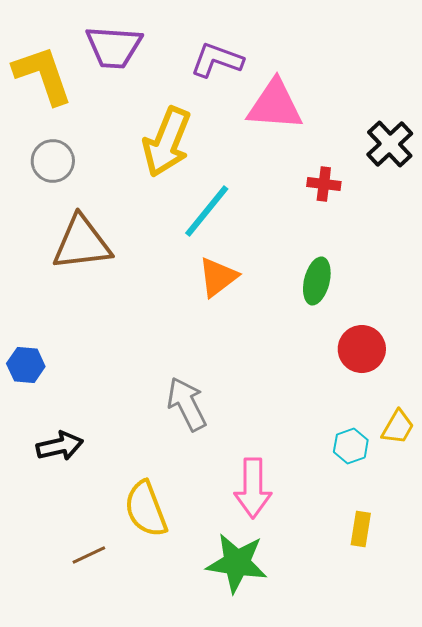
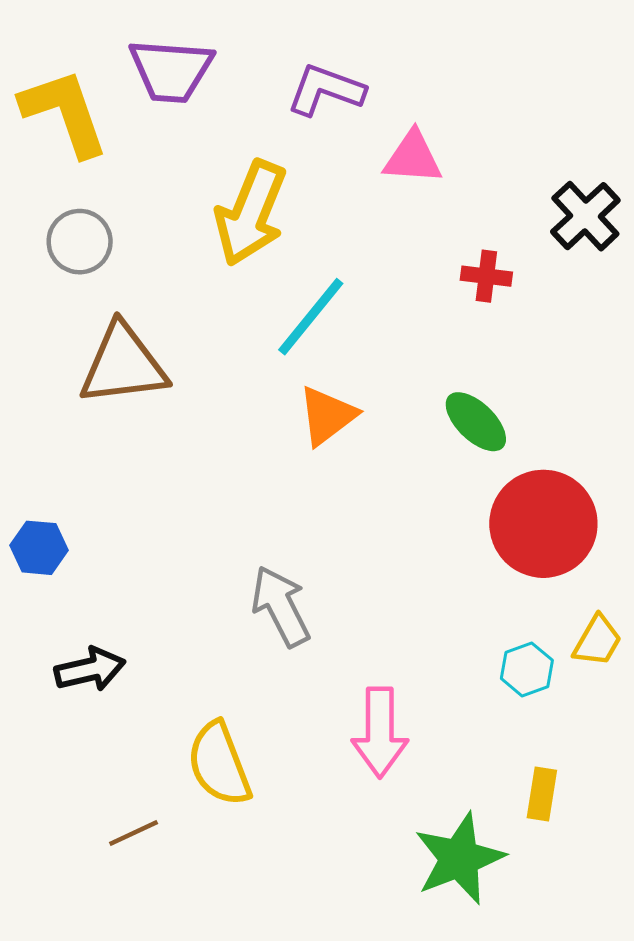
pink triangle: (275, 105) -> (413, 158), size x0.7
green ellipse: (317, 281) -> (476, 422), turned -60
red circle: (362, 349) -> (543, 524), size x1.5
green star: (237, 563) -> (459, 859), moved, turned -30

